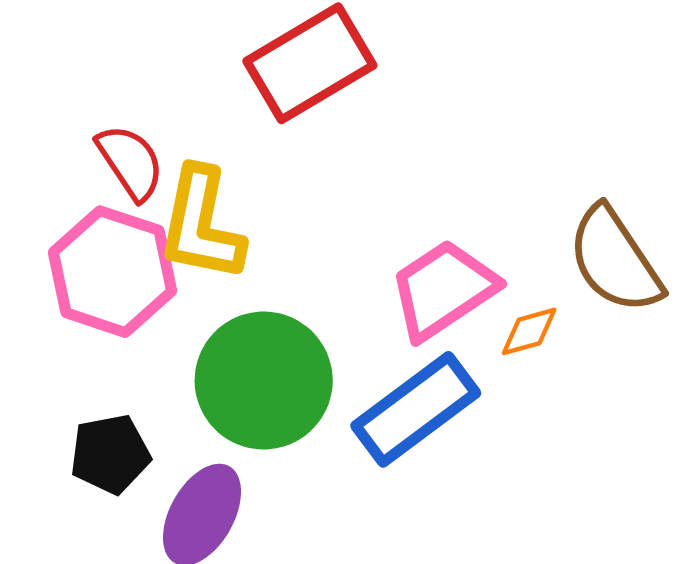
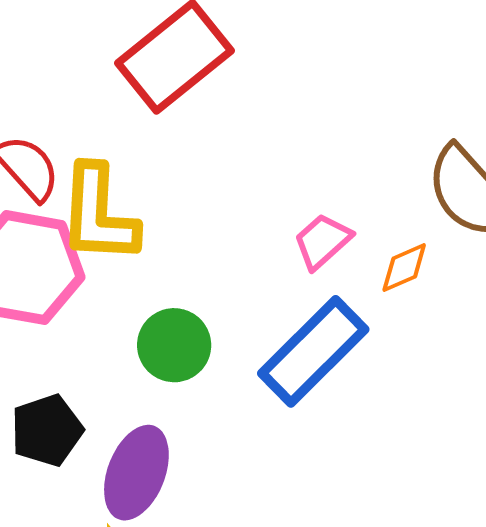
pink trapezoid: (443, 290) -> (322, 241), size x0.6
green circle: (264, 381) -> (174, 345), size x0.6

